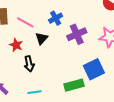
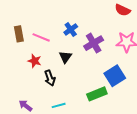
black triangle: (41, 38) -> (65, 57), moved

